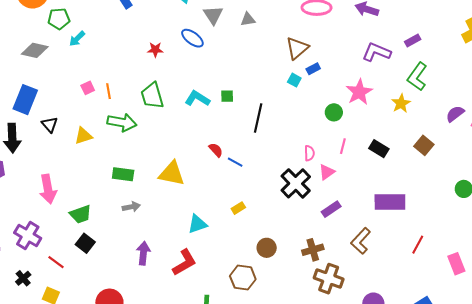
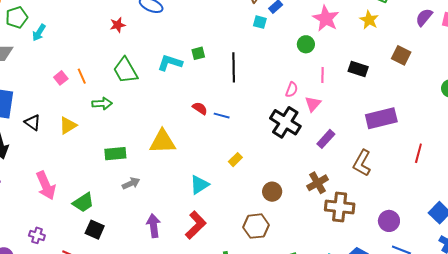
green arrow: (122, 122) -> (102, 104), size x0.7
pink semicircle: (309, 153) -> (292, 90), turned 35
purple cross: (28, 236) -> (37, 235), size x0.6

